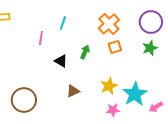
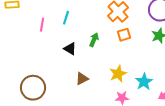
cyan line: (63, 23) -> (66, 18), moved
pink line: (41, 38) -> (42, 25), moved
cyan star: (135, 94) -> (144, 82), size x0.7

